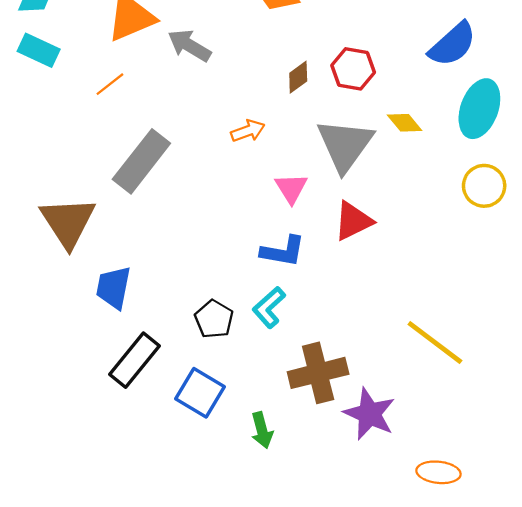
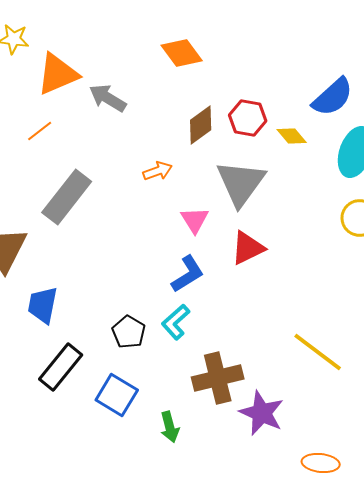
brown diamond: (298, 77) -> (201, 125), size x1.4
yellow diamond: (405, 123) -> (292, 136), moved
blue L-shape: (283, 251) -> (188, 274), turned -42

